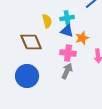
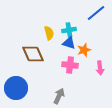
gray arrow: (67, 71) -> (59, 96), moved
blue circle: (27, 76) -> (16, 88), moved

